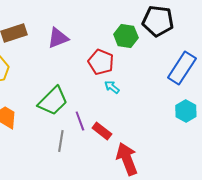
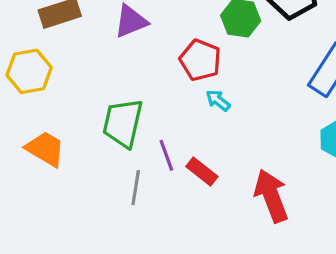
green trapezoid: (53, 101) -> (123, 123), turned 148
red arrow: (127, 159) -> (271, 196), moved

